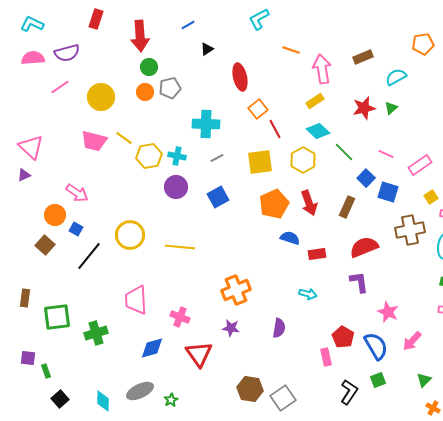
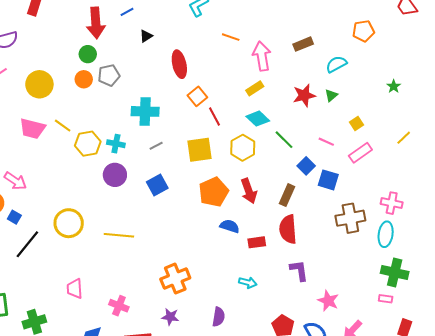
red arrow: (140, 36) -> (96, 23), moved
yellow square: (431, 197) -> (356, 124), moved
red semicircle: (364, 247) -> (288, 229), moved, turned -72
pink trapezoid: (136, 300) -> (75, 289), size x0.7

